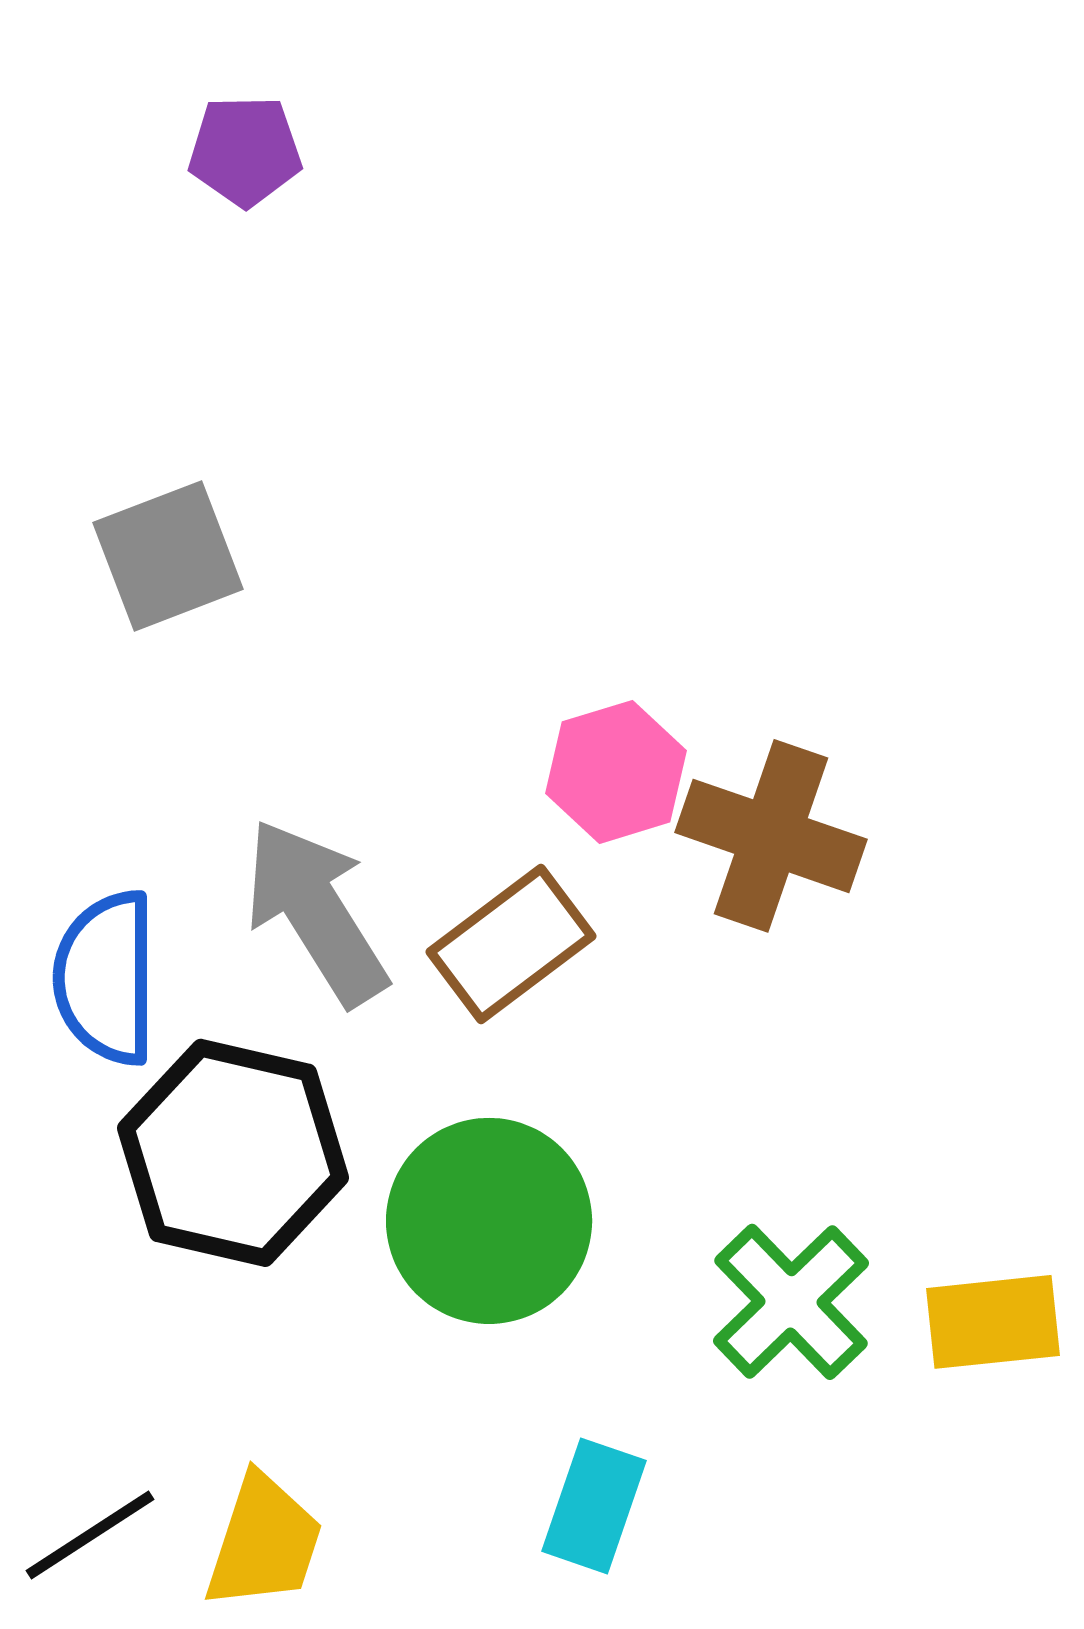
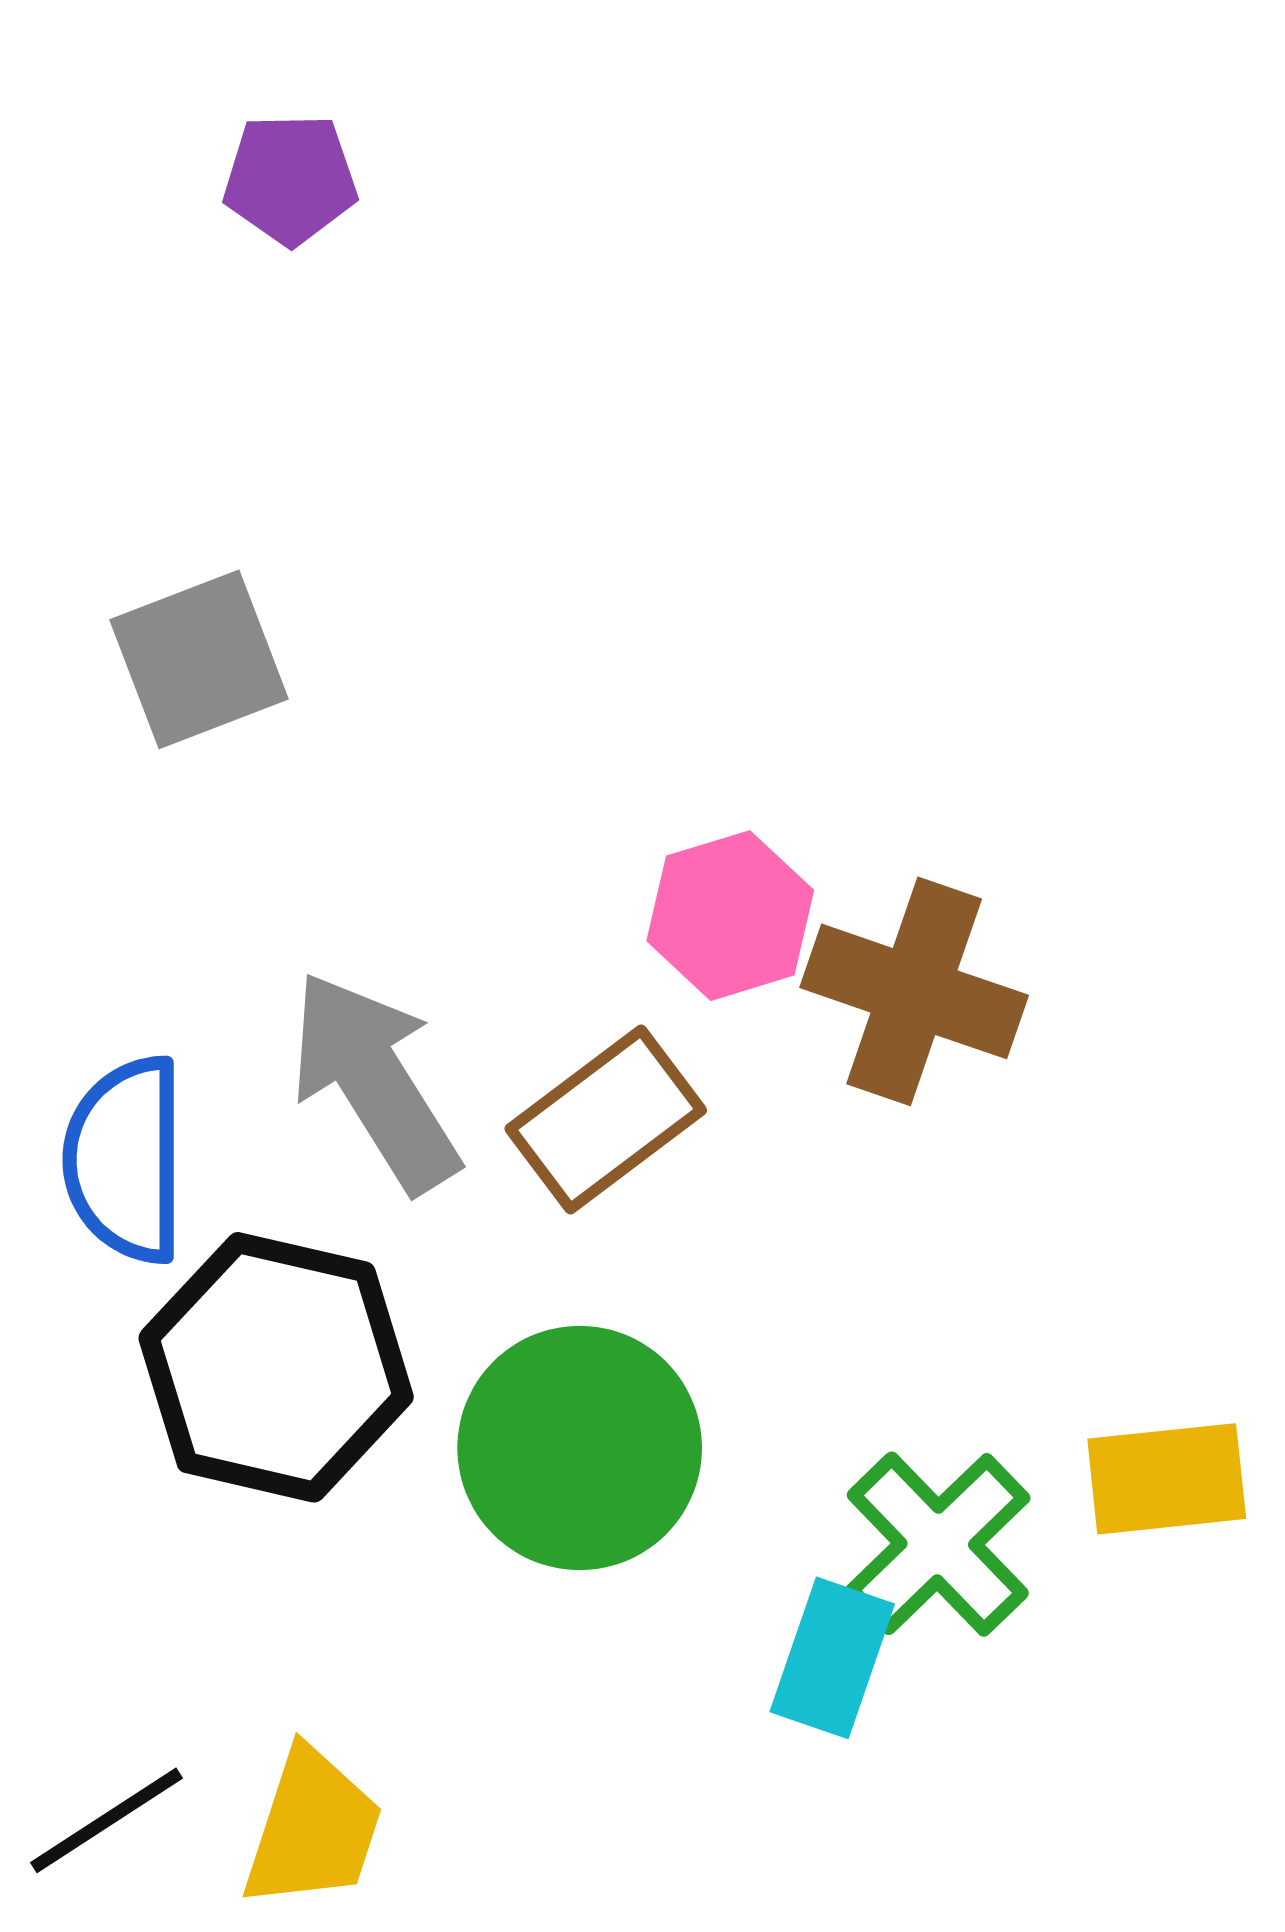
yellow rectangle: (993, 1322) -> (1167, 1479), moved
cyan rectangle: (594, 1506) -> (832, 1658), moved

